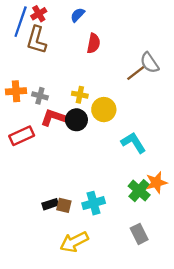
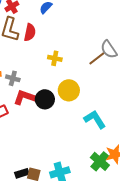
red semicircle: (94, 43) -> (30, 32), moved
yellow cross: (80, 95) -> (55, 58), moved

